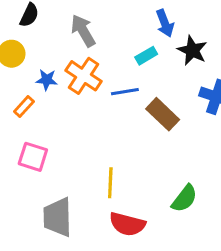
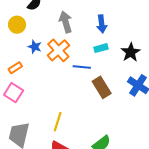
blue arrow: (165, 23) -> (102, 24), moved
orange rectangle: (24, 107) -> (15, 68), moved

